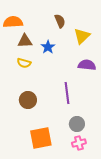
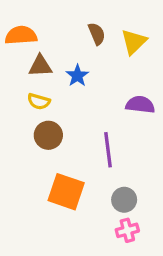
yellow triangle: (82, 36) -> (134, 42), moved
brown circle: (28, 100) -> (48, 135), moved
orange square: (41, 138) -> (66, 192), moved, turned 30

